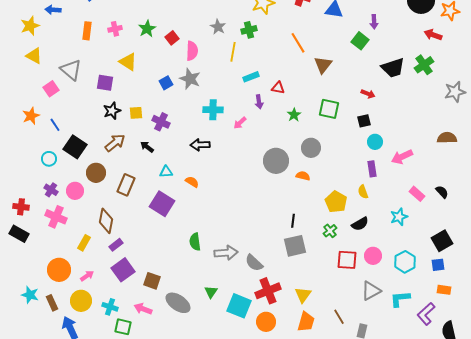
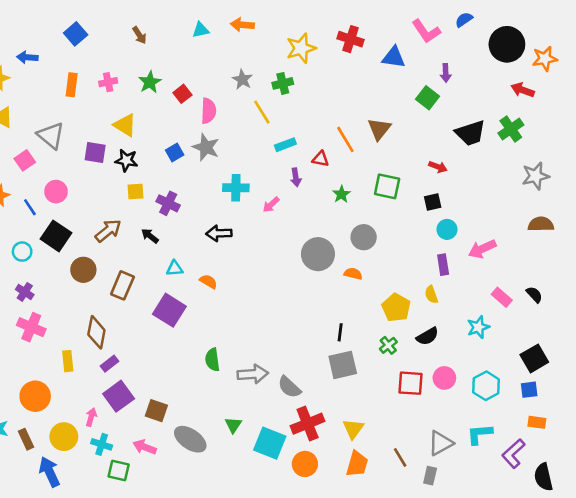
orange line: (298, 43) -> (345, 139), moved
yellow line: (233, 52) -> (262, 112), turned -42
gray star: (455, 92) -> (536, 176), moved
black star: (112, 111) -> (126, 160), moved, turned 30
pink circle: (75, 191) -> (56, 192), moved
yellow rectangle: (84, 243) -> (68, 361), turned -35
pink arrow: (87, 276) -> (91, 417), moved, turned -40
gray triangle: (371, 291) -> (440, 443), moved

